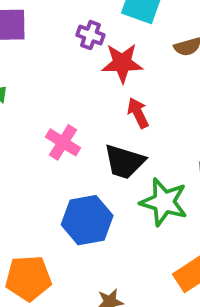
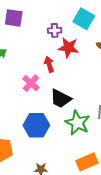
purple cross: (90, 35) -> (55, 30), turned -32
red arrow: (138, 113) -> (49, 64), moved

